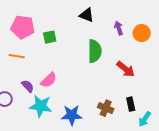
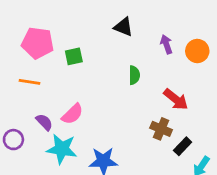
green semicircle: (95, 51) -> (134, 75), size x0.6
black rectangle: (131, 104) -> (183, 146), turned 56
brown cross: (106, 108) -> (161, 129), moved

